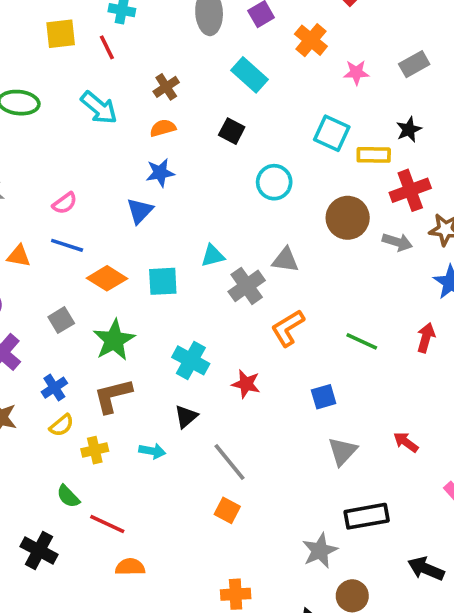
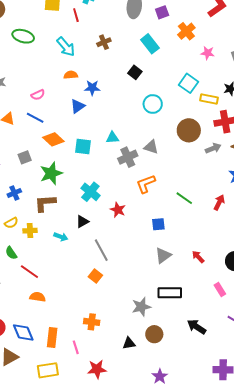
orange semicircle: (163, 128) -> (71, 75), moved
gray arrow: (397, 242) -> (213, 148), turned -49
yellow semicircle: (62, 425) -> (11, 223), moved

